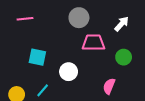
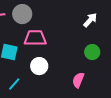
gray circle: (79, 18) -> (22, 14), moved
pink trapezoid: (93, 43) -> (35, 38), moved

